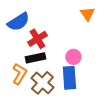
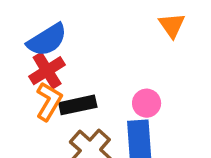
red cross: (37, 39) -> (47, 71), moved
orange L-shape: (19, 74) -> (49, 101), moved

